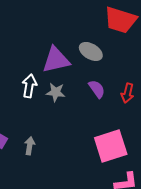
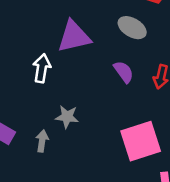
gray ellipse: (91, 51) -> (132, 28), moved
gray star: (56, 92) -> (67, 117), moved

